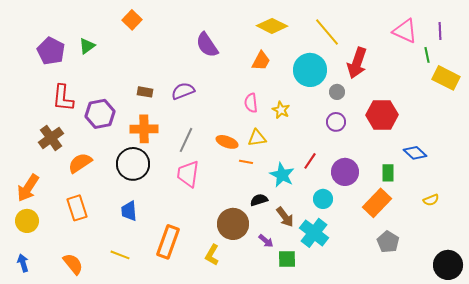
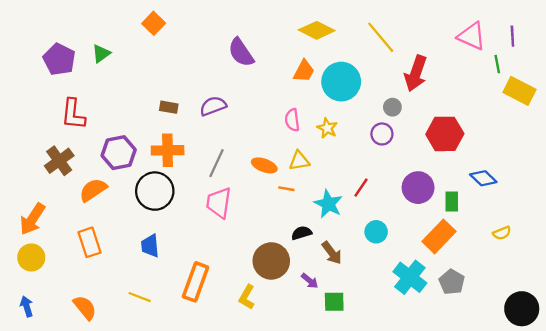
cyan circle: (310, 70) -> (341, 82), moved
purple hexagon: (100, 114) -> (119, 153), moved
purple circle: (336, 122) -> (382, 134), moved
purple circle: (345, 172) -> (418, 188), moved
cyan cross: (314, 233) -> (410, 277), moved

